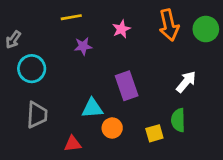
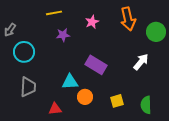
green circle: (206, 29) -> (156, 32), moved
purple rectangle: (127, 86) -> (96, 65), turned -40
green semicircle: (178, 120) -> (146, 105), moved

